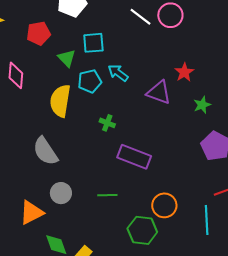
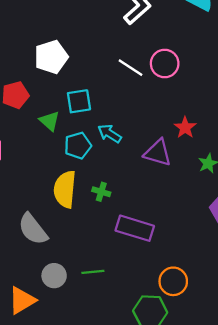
yellow semicircle: (60, 101) -> (65, 189), moved
green line: (107, 195) -> (93, 272), moved

